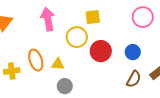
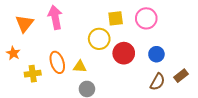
pink circle: (143, 17) -> (146, 18), moved
pink arrow: (48, 19) -> (55, 17), moved

